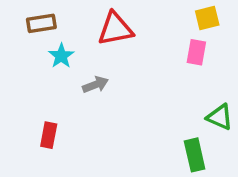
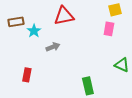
brown rectangle: (41, 23) -> (16, 22), moved
green rectangle: (195, 155) -> (88, 86), moved

